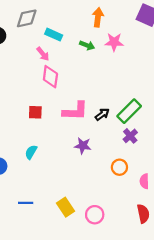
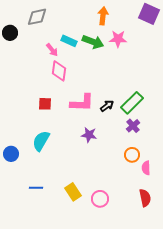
cyan rectangle: (54, 35) -> (69, 41), moved
green arrow: (87, 45) -> (93, 42), size x1.5
cyan semicircle: (31, 152) -> (41, 141), size x1.5
orange circle: (119, 167) -> (132, 155), moved

